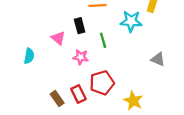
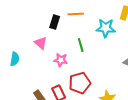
black rectangle: (80, 26) -> (55, 22), moved, turned 32

